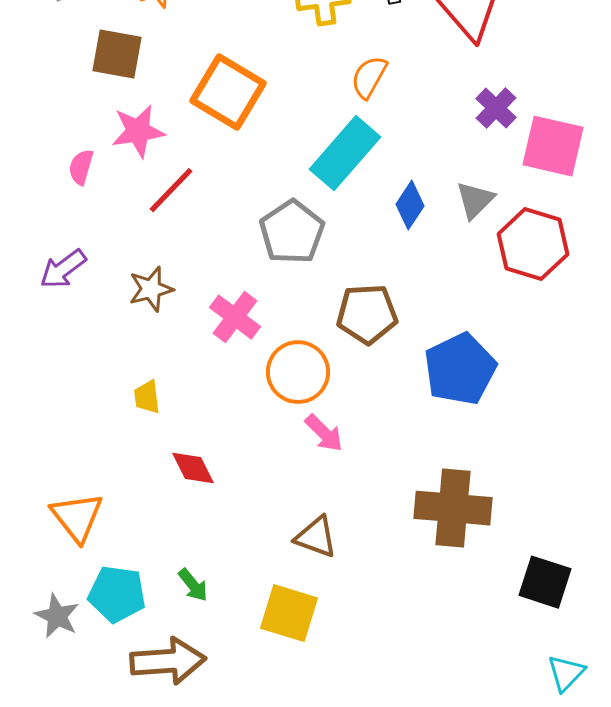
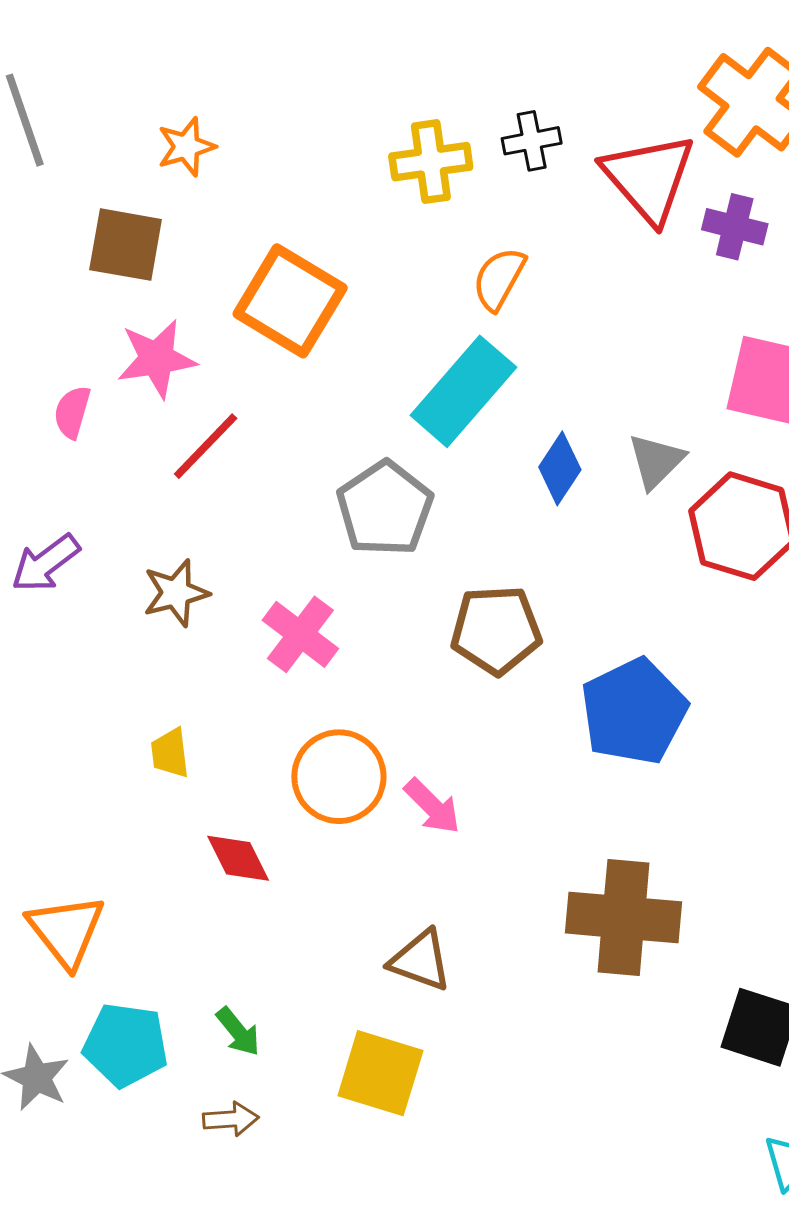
purple cross: (496, 108) -> (735, 227), moved, turned -30
orange circle: (298, 372) -> (339, 777), moved
brown arrow: (168, 661) -> (231, 1119), moved, size x0.5

